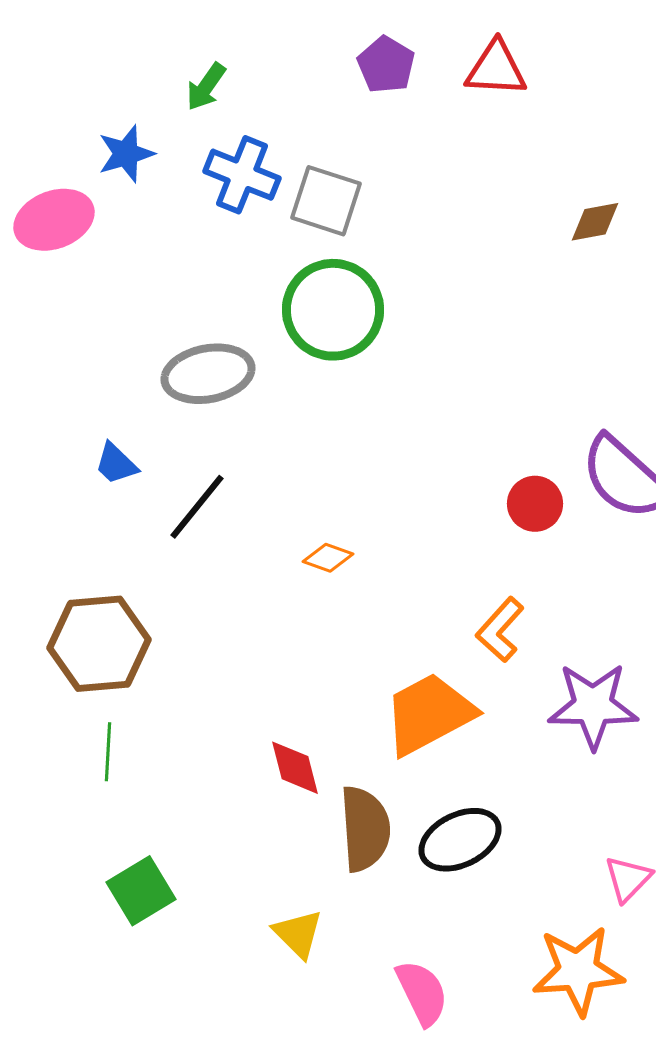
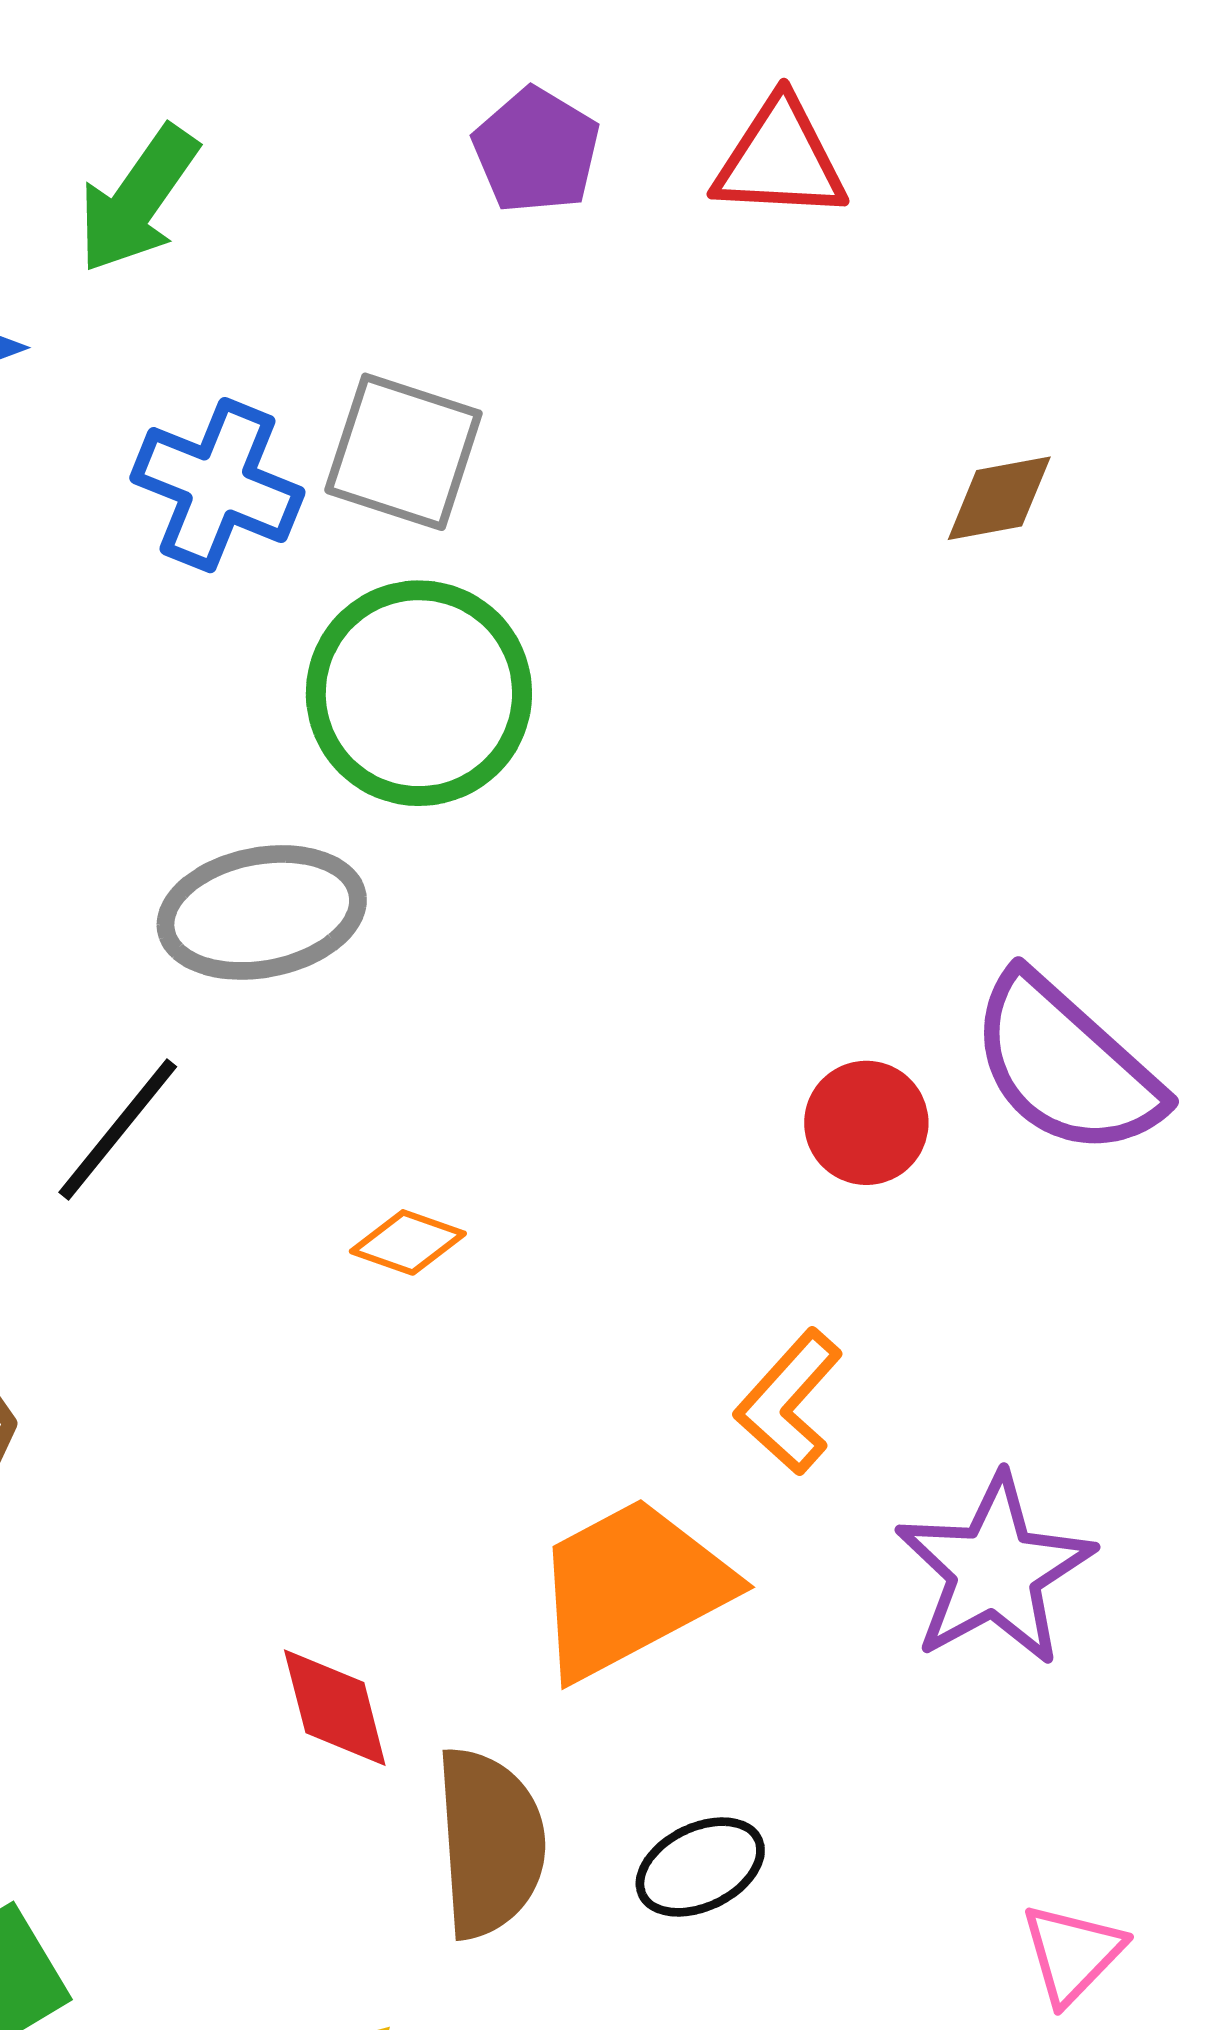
green arrow: (206, 87) -> (138, 199), size x1.4
blue cross: (242, 175) -> (217, 485), moved
gray ellipse: (208, 374) -> (262, 912), moved
purple star: (593, 706) -> (995, 1570), turned -30
black ellipse: (460, 840) -> (700, 1867), size x0.7

